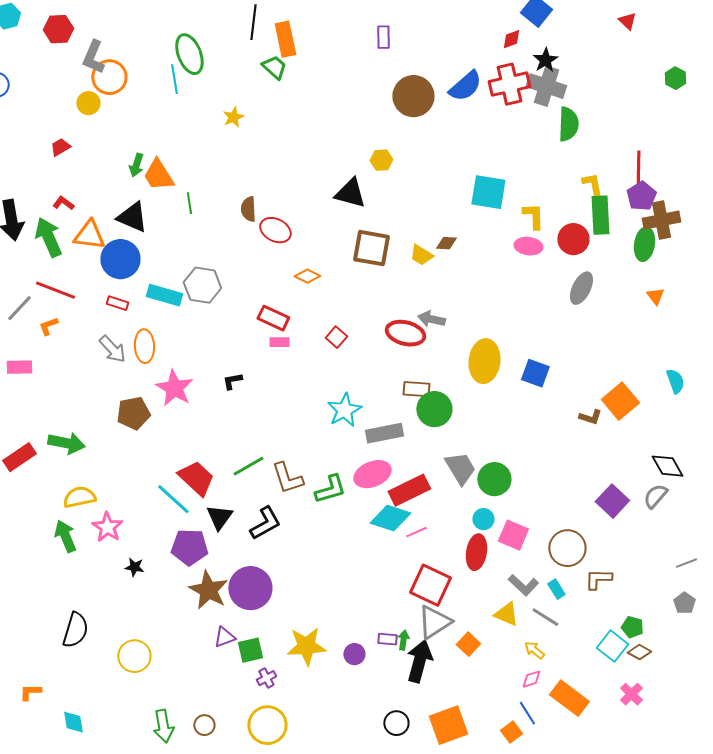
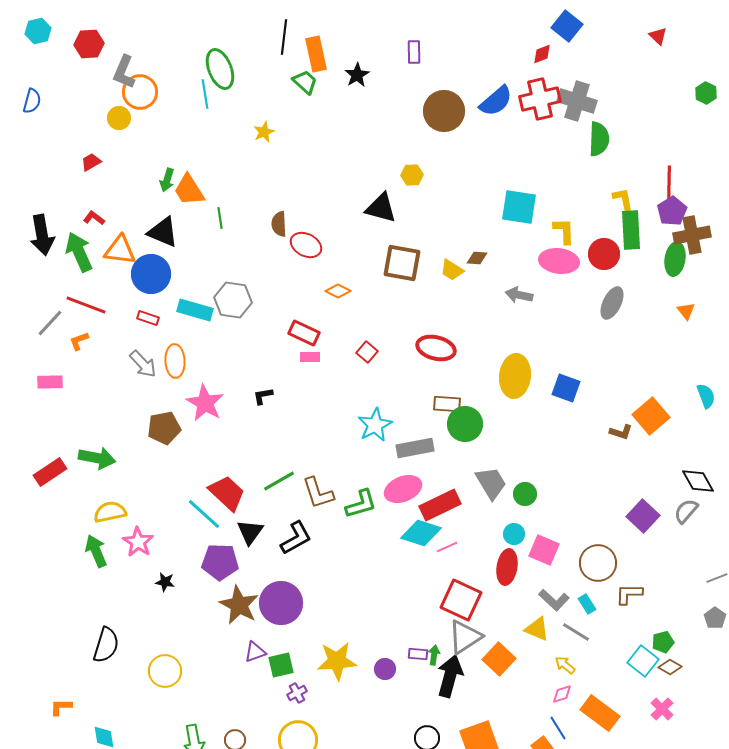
black star: (545, 60) -> (357, 75), moved
pink ellipse: (528, 246) -> (559, 261), size x1.4
gray arrow: (431, 319) -> (519, 295), moved
green circle: (494, 479) -> (525, 494), size x0.7
green pentagon: (632, 627) -> (663, 642), turned -30
orange square: (468, 644) -> (499, 659), size x1.4

